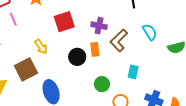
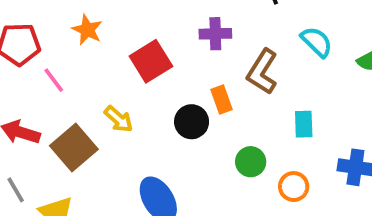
purple cross: (99, 26) -> (215, 34), moved
brown square: (26, 69) -> (74, 148), moved

